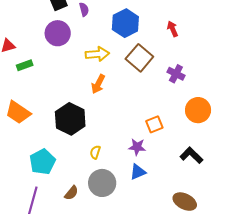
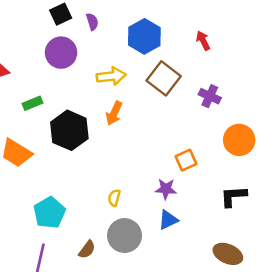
green rectangle: (25, 65) -> (33, 103), moved
black hexagon: (70, 119) -> (69, 130), moved
black L-shape: (191, 155) -> (233, 196), turned -45

